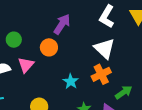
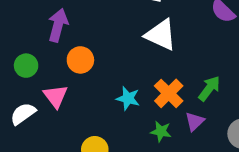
purple arrow: (62, 24) -> (58, 25), moved
orange cross: (101, 74) -> (169, 93), moved

